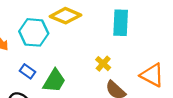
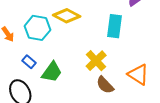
yellow cross: (103, 64) -> (96, 61), size x1.5

